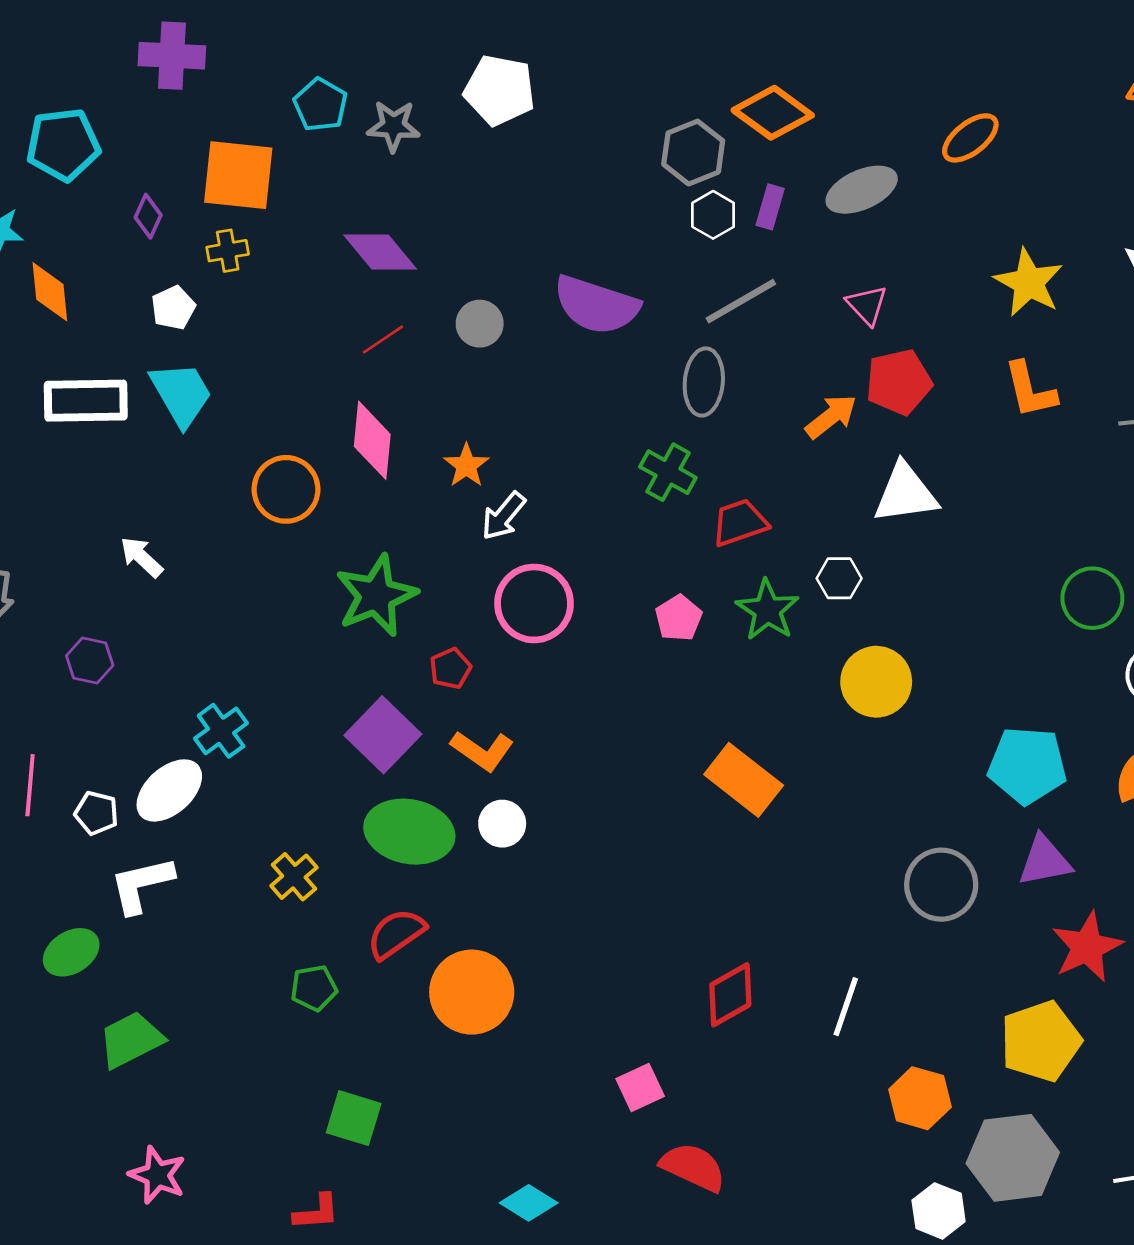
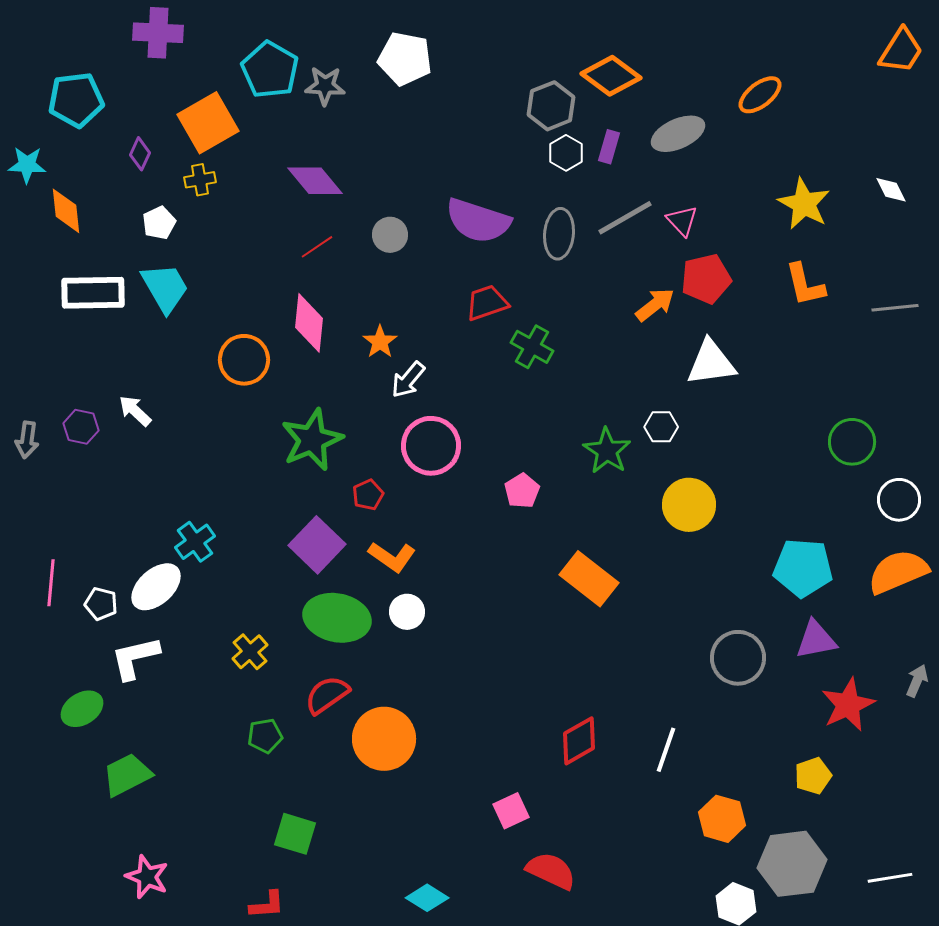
cyan pentagon: (320, 105) -> (270, 70), size x1.4
orange square: (238, 175) -> (208, 123), turned -36
gray line: (741, 301) -> (625, 218), moved
gray ellipse: (704, 382) -> (559, 234), moved
red trapezoid: (740, 523) -> (487, 303), moved
pink pentagon: (679, 618) -> (522, 491), moved
purple hexagon: (90, 660) -> (81, 427), moved
yellow pentagon: (1041, 1041) -> (813, 776), size x0.6

